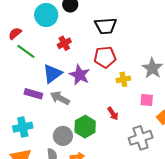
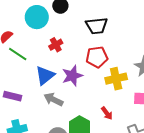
purple star: (80, 75) -> (72, 76), turned 30
yellow cross: (123, 79) -> (116, 79), size x1.5
purple rectangle: (33, 94) -> (13, 96), moved

